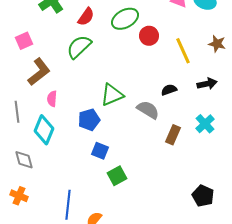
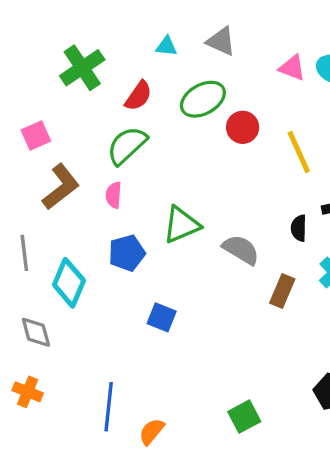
black semicircle: (169, 90) -> (299, 228), moved, turned -70
pink semicircle: (52, 99) -> (114, 195), moved
blue pentagon: (89, 120) -> (127, 253), moved
green square: (117, 176) -> (244, 417), moved

